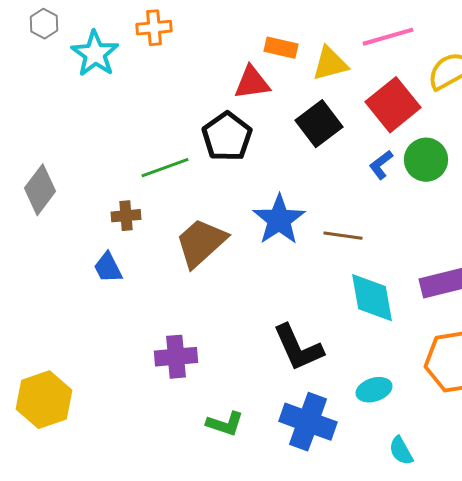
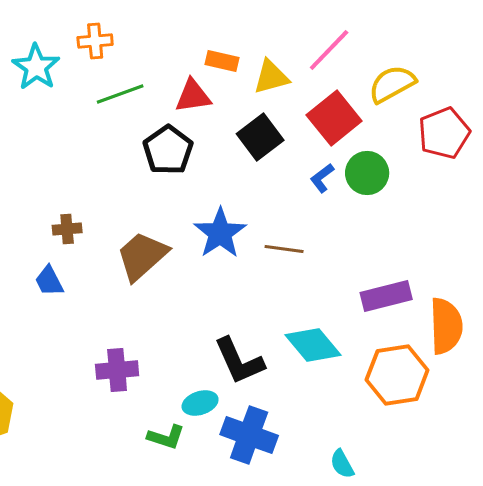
pink line: (388, 37) -> (329, 50), turned -30
green line: (165, 168) -> (120, 94), moved
cyan diamond: (372, 298) -> (313, 345), moved, turned -30
cyan ellipse: (374, 390) -> (200, 403), moved

